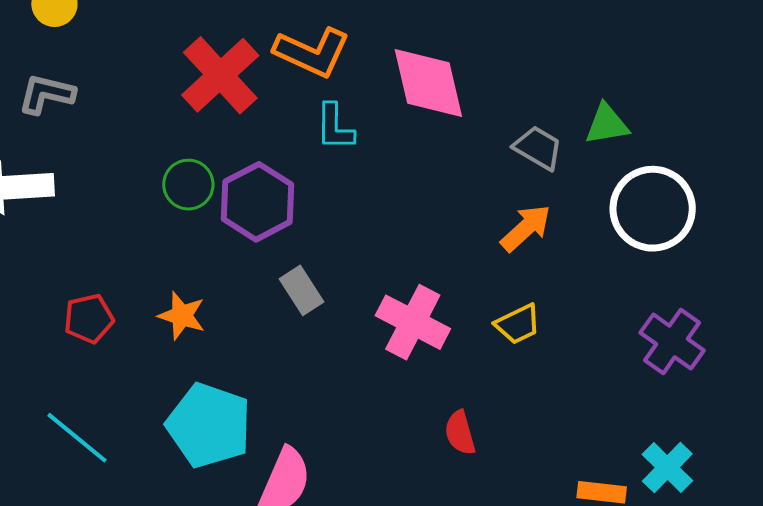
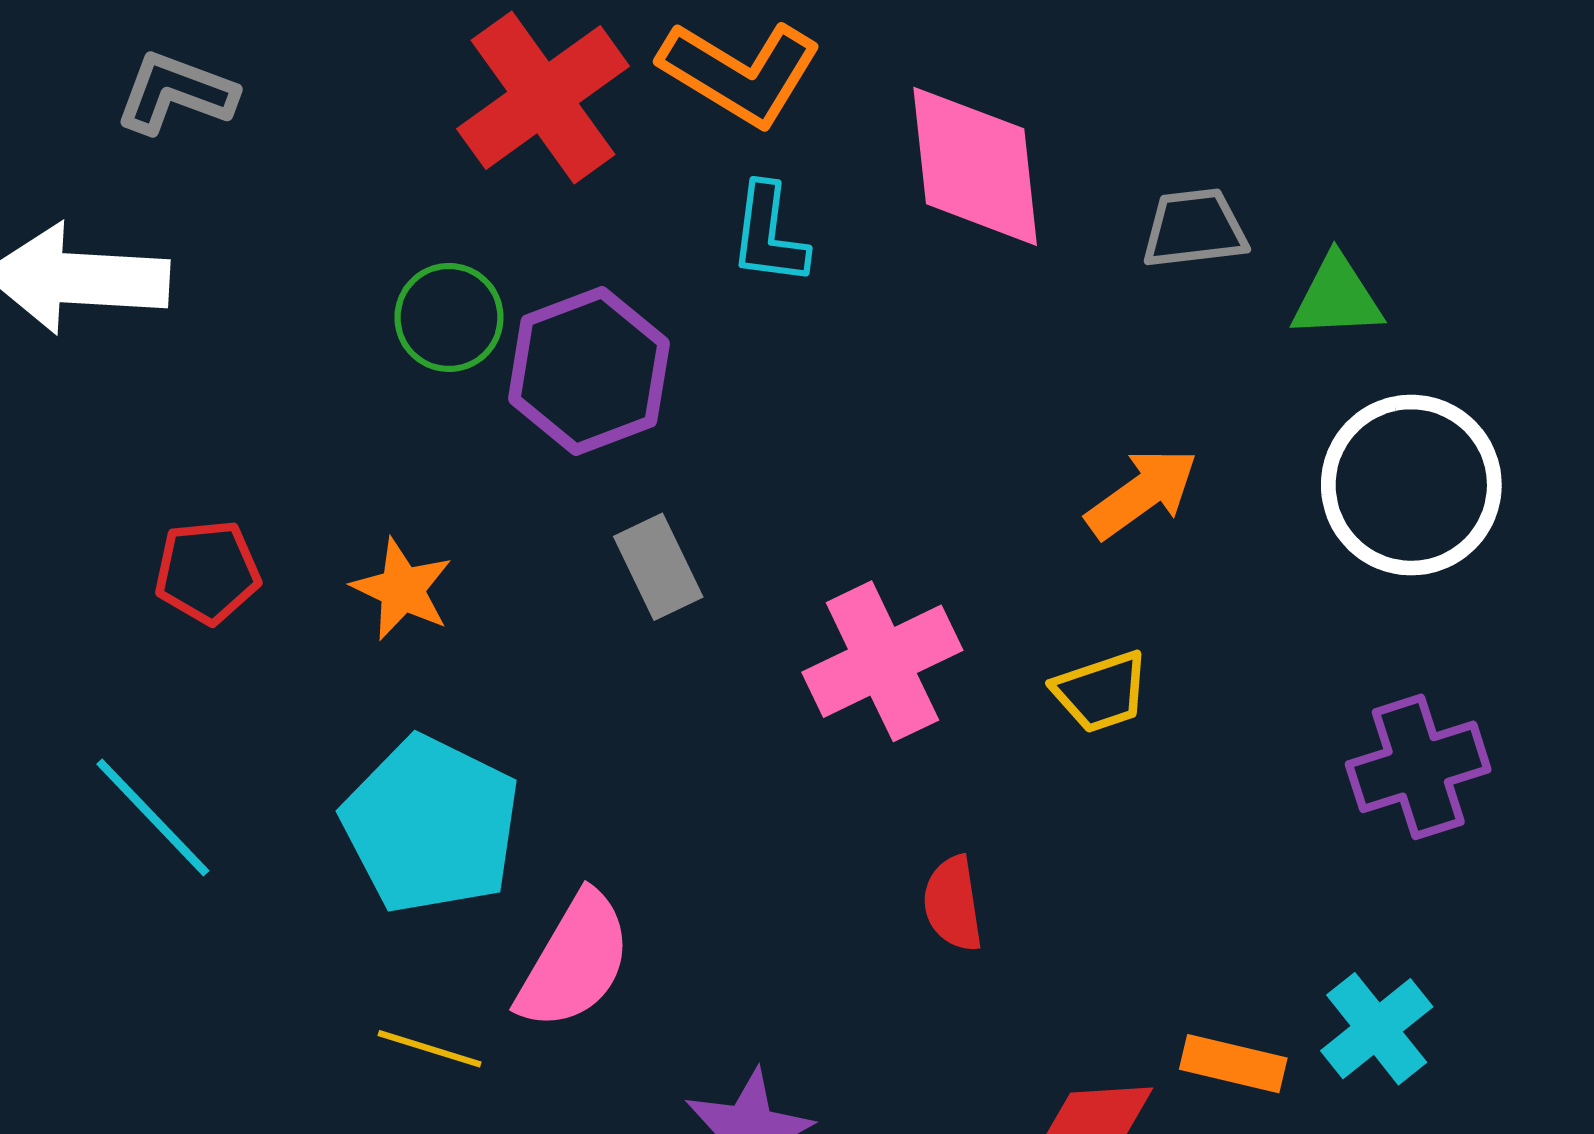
gray trapezoid: (538, 148) -> (1194, 229), moved, turned -44
pink cross: (413, 322) -> (882, 661), turned 30
purple cross: (672, 341) -> (1418, 767), turned 30

